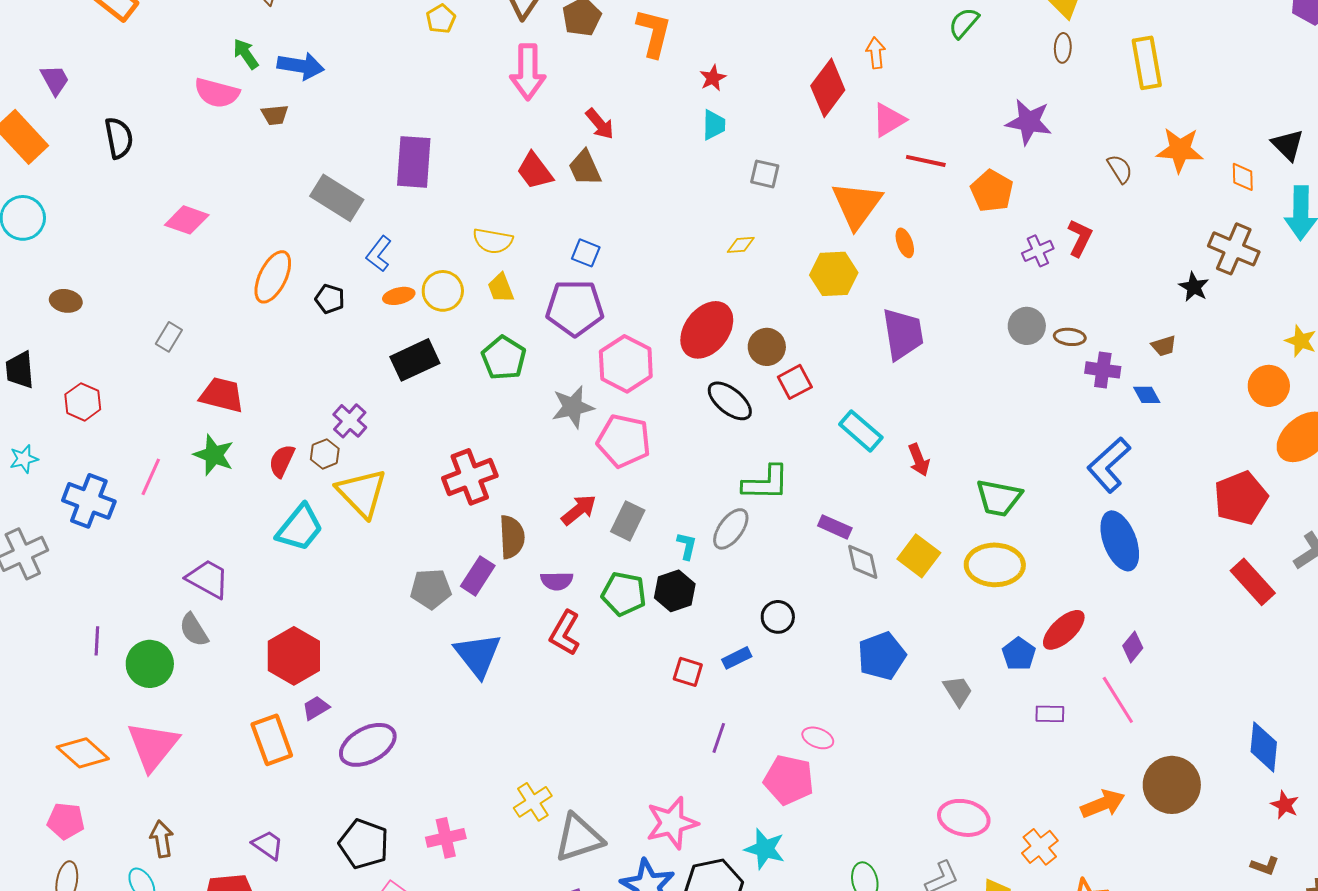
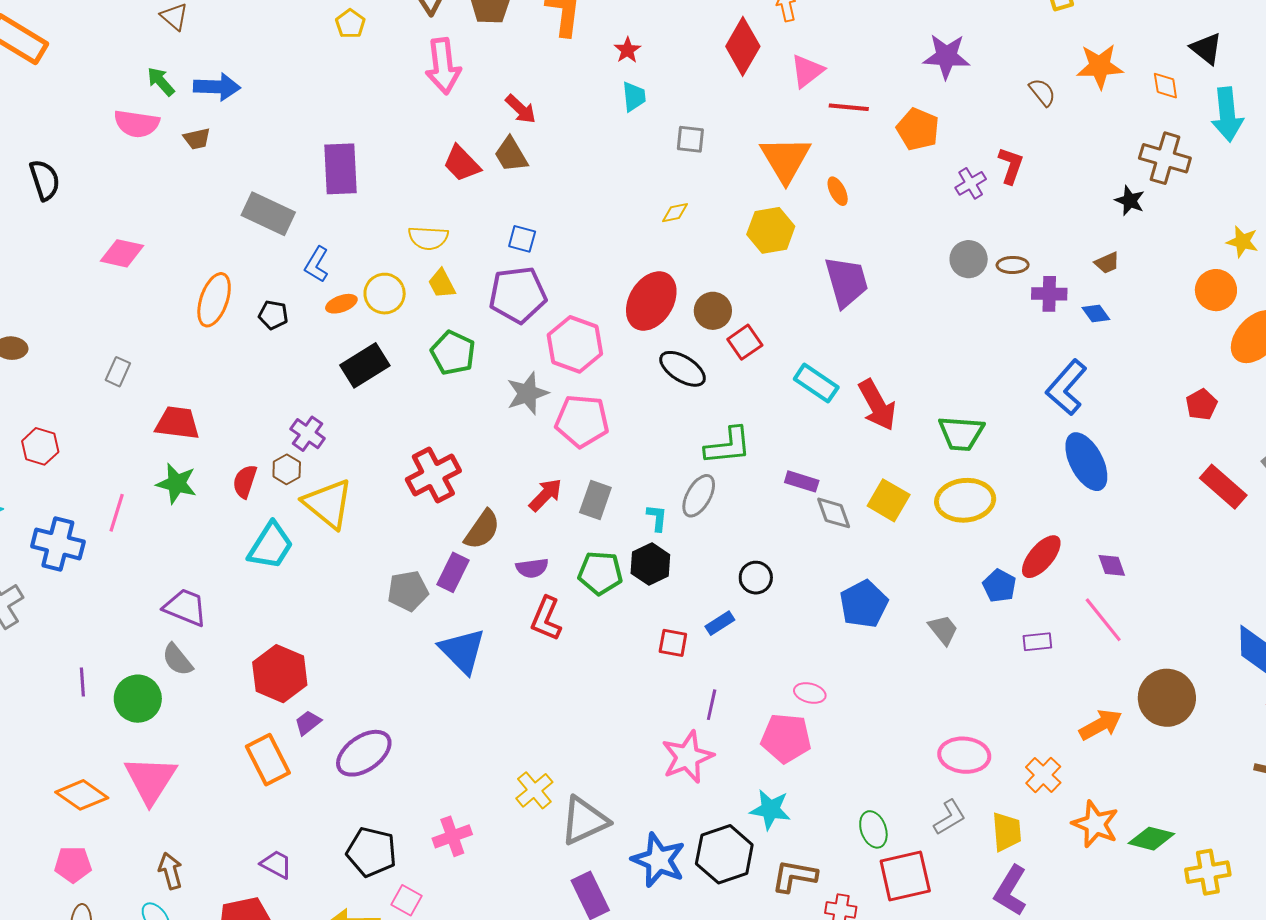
red arrow: (919, 460) -> (877, 405), size x1.6
red pentagon: (1241, 498) -> (1201, 405), size x0.6
brown semicircle: (512, 537) -> (482, 530), turned 45
purple diamond: (1133, 647) -> (1112, 565), turned -52
pink star: (672, 823) -> (688, 757), moved

